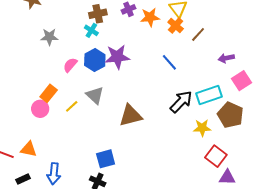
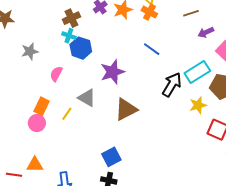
brown line: (198, 34) -> (191, 13), moved, turned 42
purple star: (117, 57) -> (112, 72), moved
blue hexagon: (95, 60) -> (81, 48), moved

